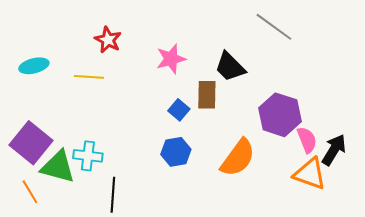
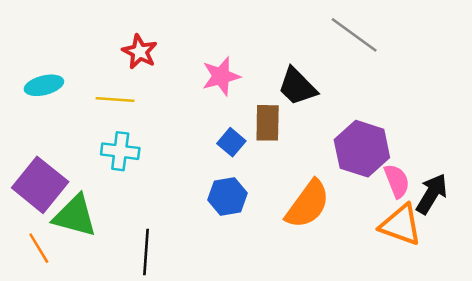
cyan cross: (88, 156) -> (120, 151), moved

